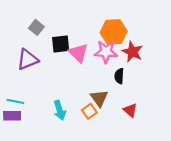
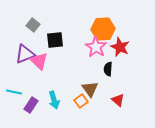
pink star: (106, 52) -> (96, 47), turned 30
pink triangle: (78, 53) -> (39, 61), moved
purple rectangle: (12, 116) -> (31, 105), moved, turned -56

